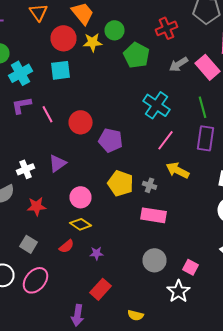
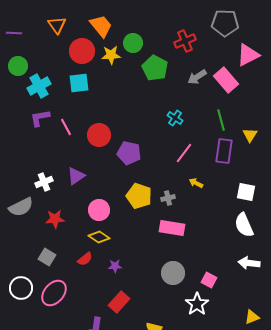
cyan cross: (156, 105) -> (175, 118), size x0.6
yellow arrow: (178, 170) -> (196, 183), size x0.6
gray cross: (150, 185) -> (168, 198), turned -32

